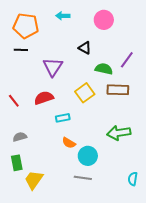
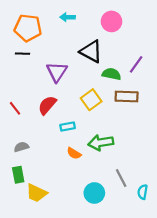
black triangle: (85, 48) -> (91, 51), size x1.6
red semicircle: (44, 98) -> (47, 105), turned -30
green arrow: (119, 133) -> (101, 143), moved
cyan circle: (88, 156) -> (94, 193), moved
gray line: (83, 178) -> (121, 178), moved, turned 54
yellow trapezoid: (34, 180) -> (36, 193), turned -100

